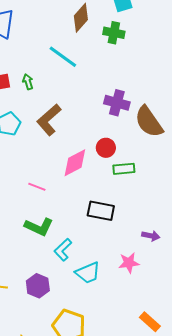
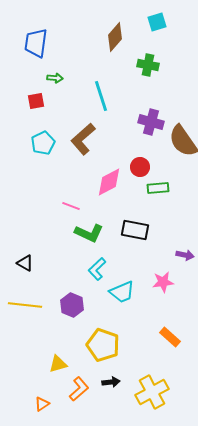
green cross: (114, 33) -> (148, 65), moved
cyan line: (63, 57) -> (101, 96), moved, turned 36
green arrow: (28, 82) -> (55, 78), moved, turned 112
green L-shape: (39, 227) -> (89, 233), moved
orange rectangle: (150, 322) -> (170, 337), moved

